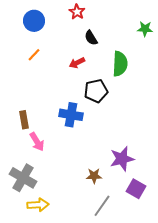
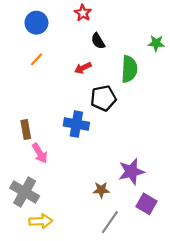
green star: (145, 29) -> (156, 43), moved

